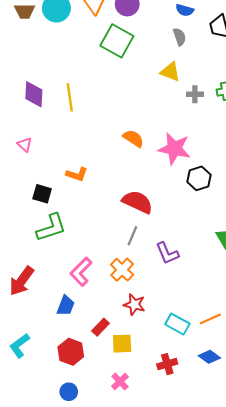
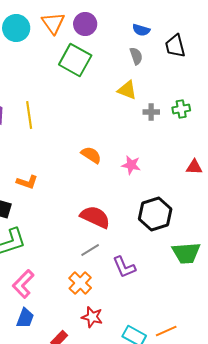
pink star: (174, 149) -> (131, 165), size x0.6
orange L-shape: (77, 174) -> (27, 182), moved
black hexagon: (199, 178) -> (155, 214), moved, size x1.4
gray line: (132, 236) -> (90, 250), turned 36
pink L-shape: (81, 272) -> (23, 284), moved

